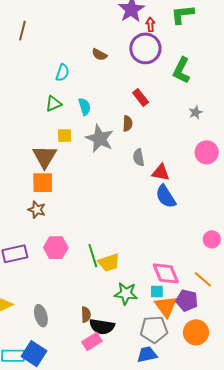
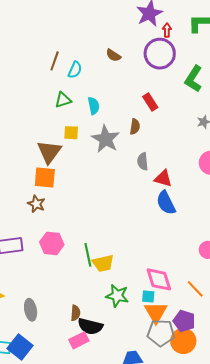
brown line: (22, 31) -> (55, 61), moved
purple pentagon: (187, 300) -> (184, 321), moved
gray pentagon: (154, 329) -> (161, 333), moved

